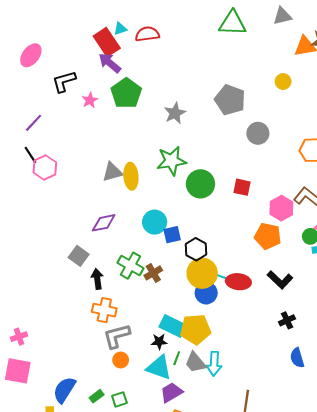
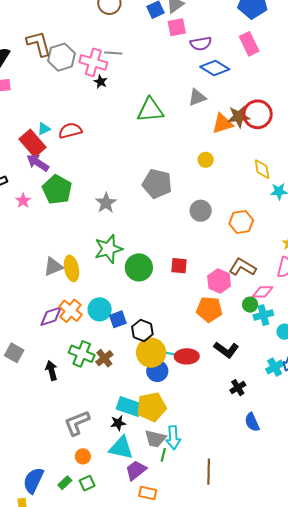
gray circle: (258, 133) -> (201, 211), moved
gray square: (79, 256) -> (14, 353), moved
orange cross: (104, 310) -> (71, 311), moved, turned 35
green line: (177, 358) -> (163, 455), moved
orange circle: (121, 360) -> (83, 456), moved
gray trapezoid: (195, 362) -> (155, 439), turned -30

